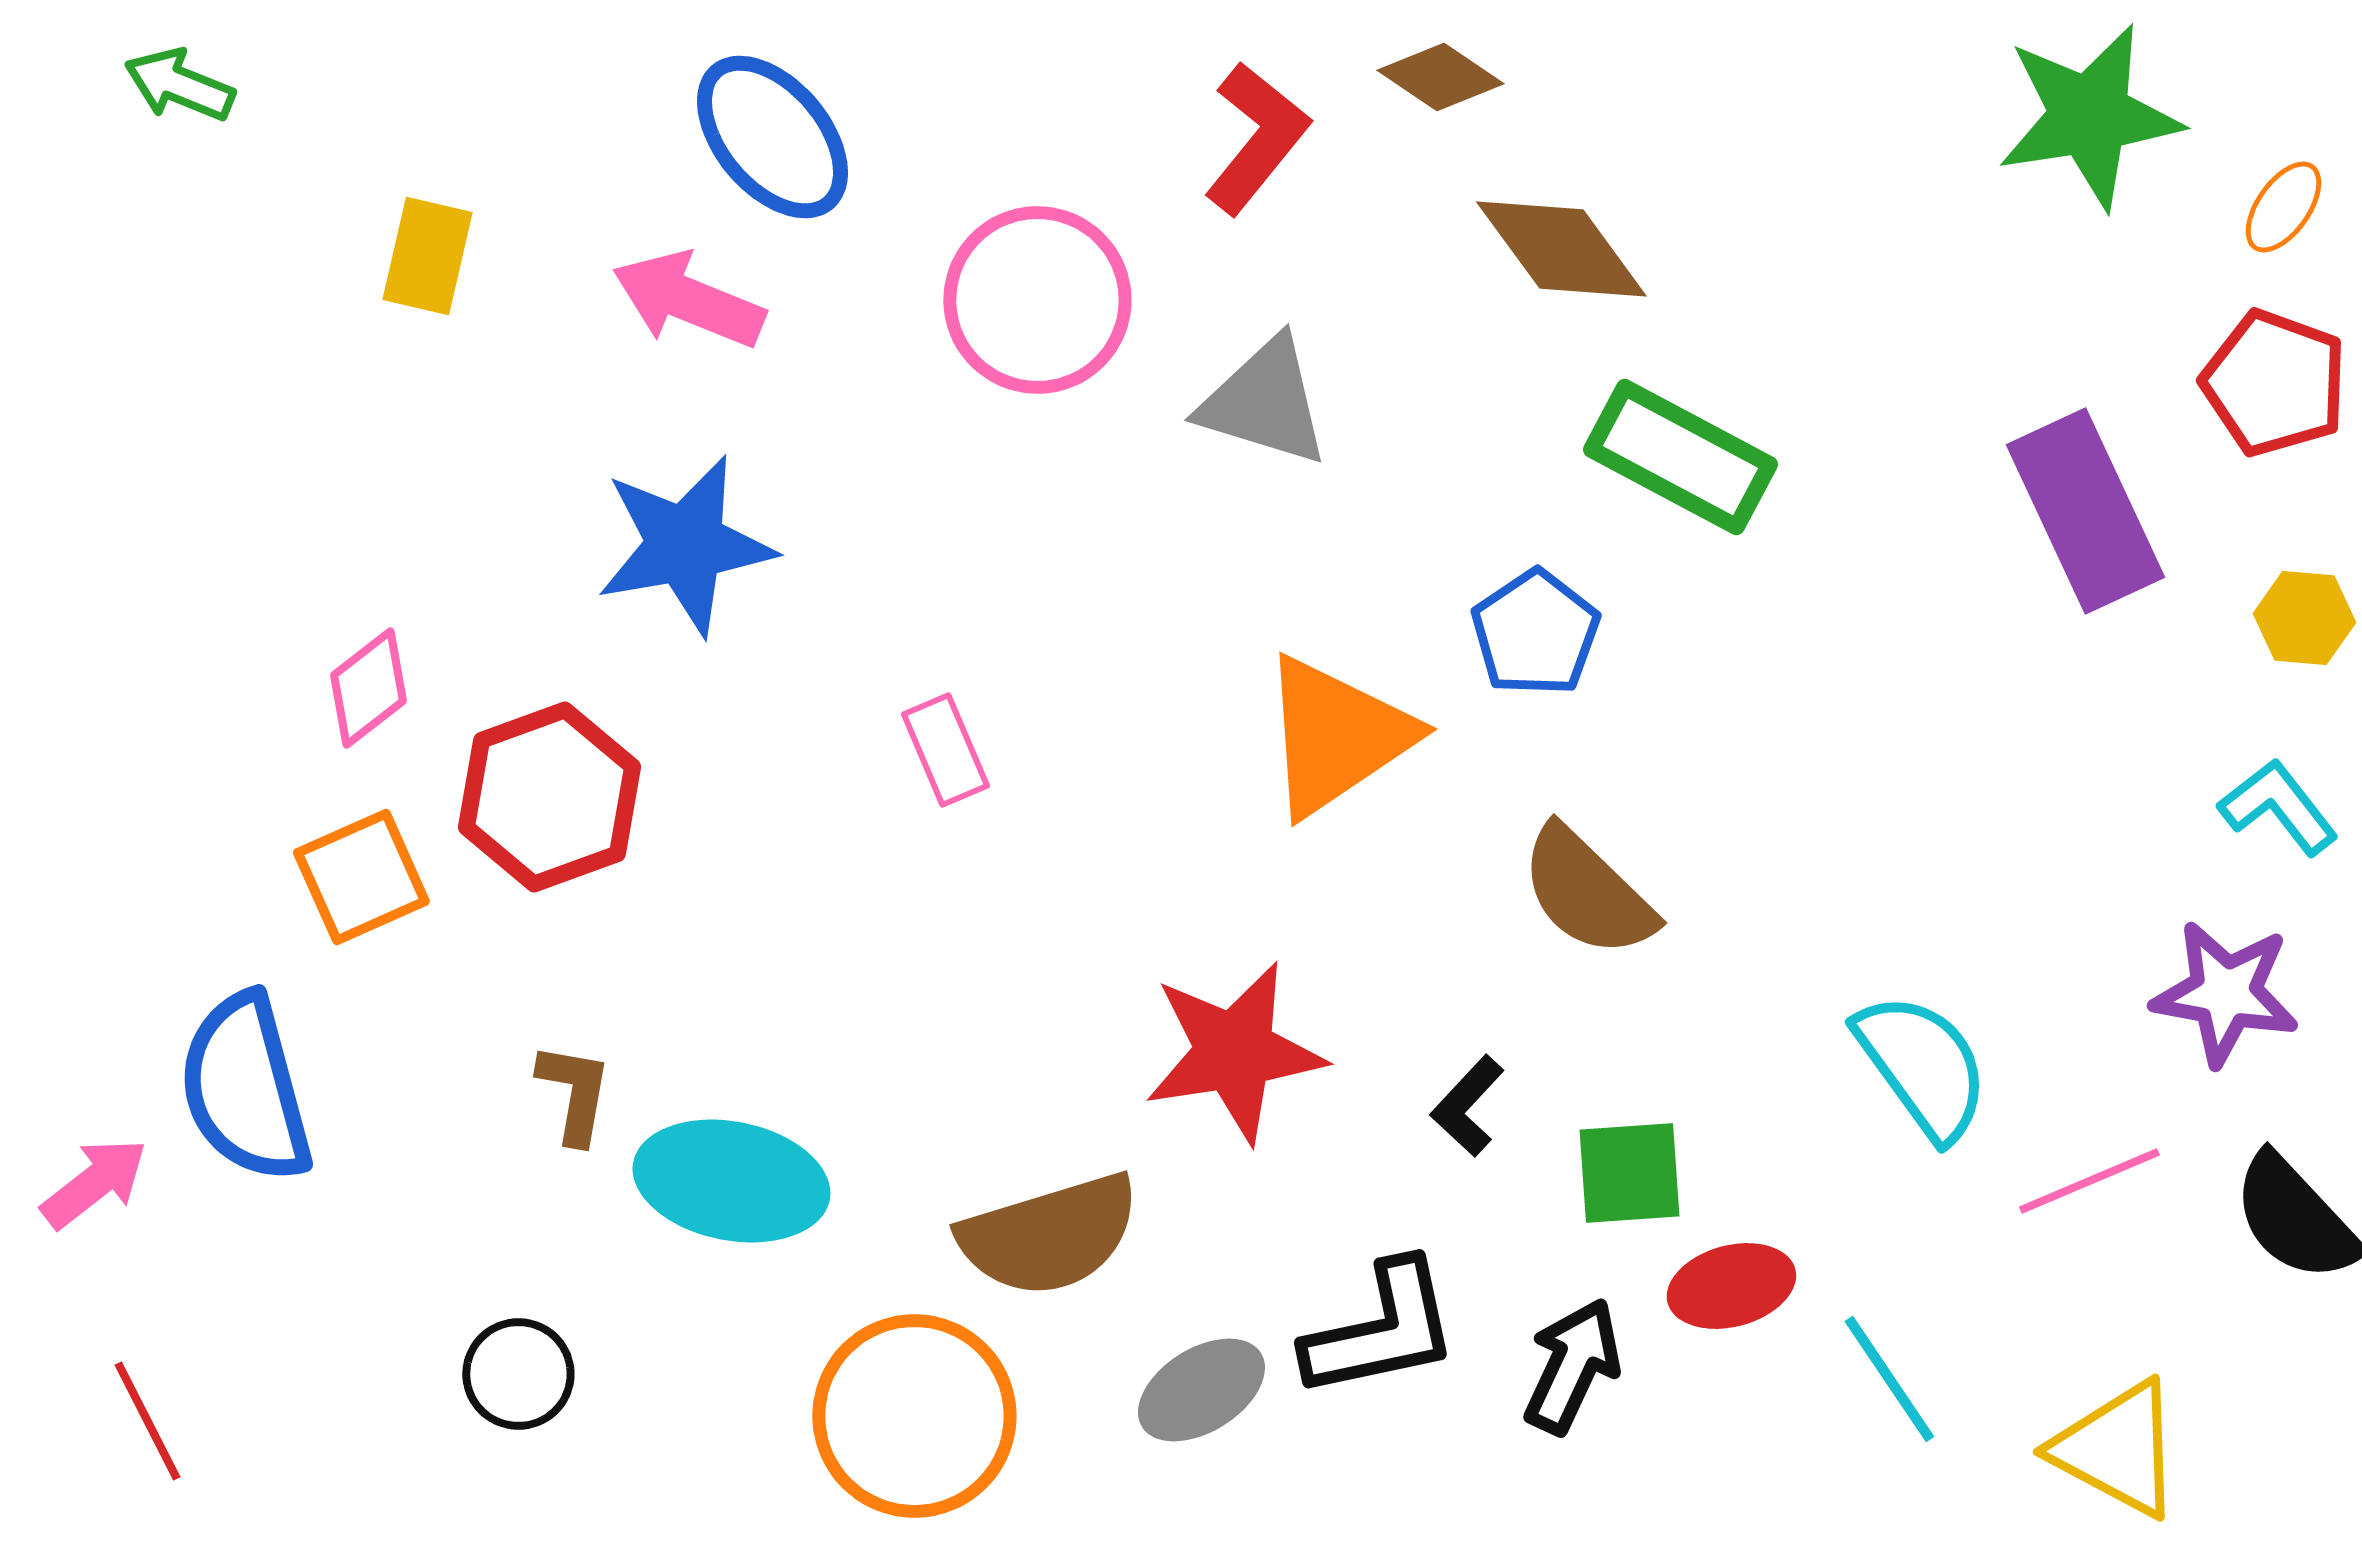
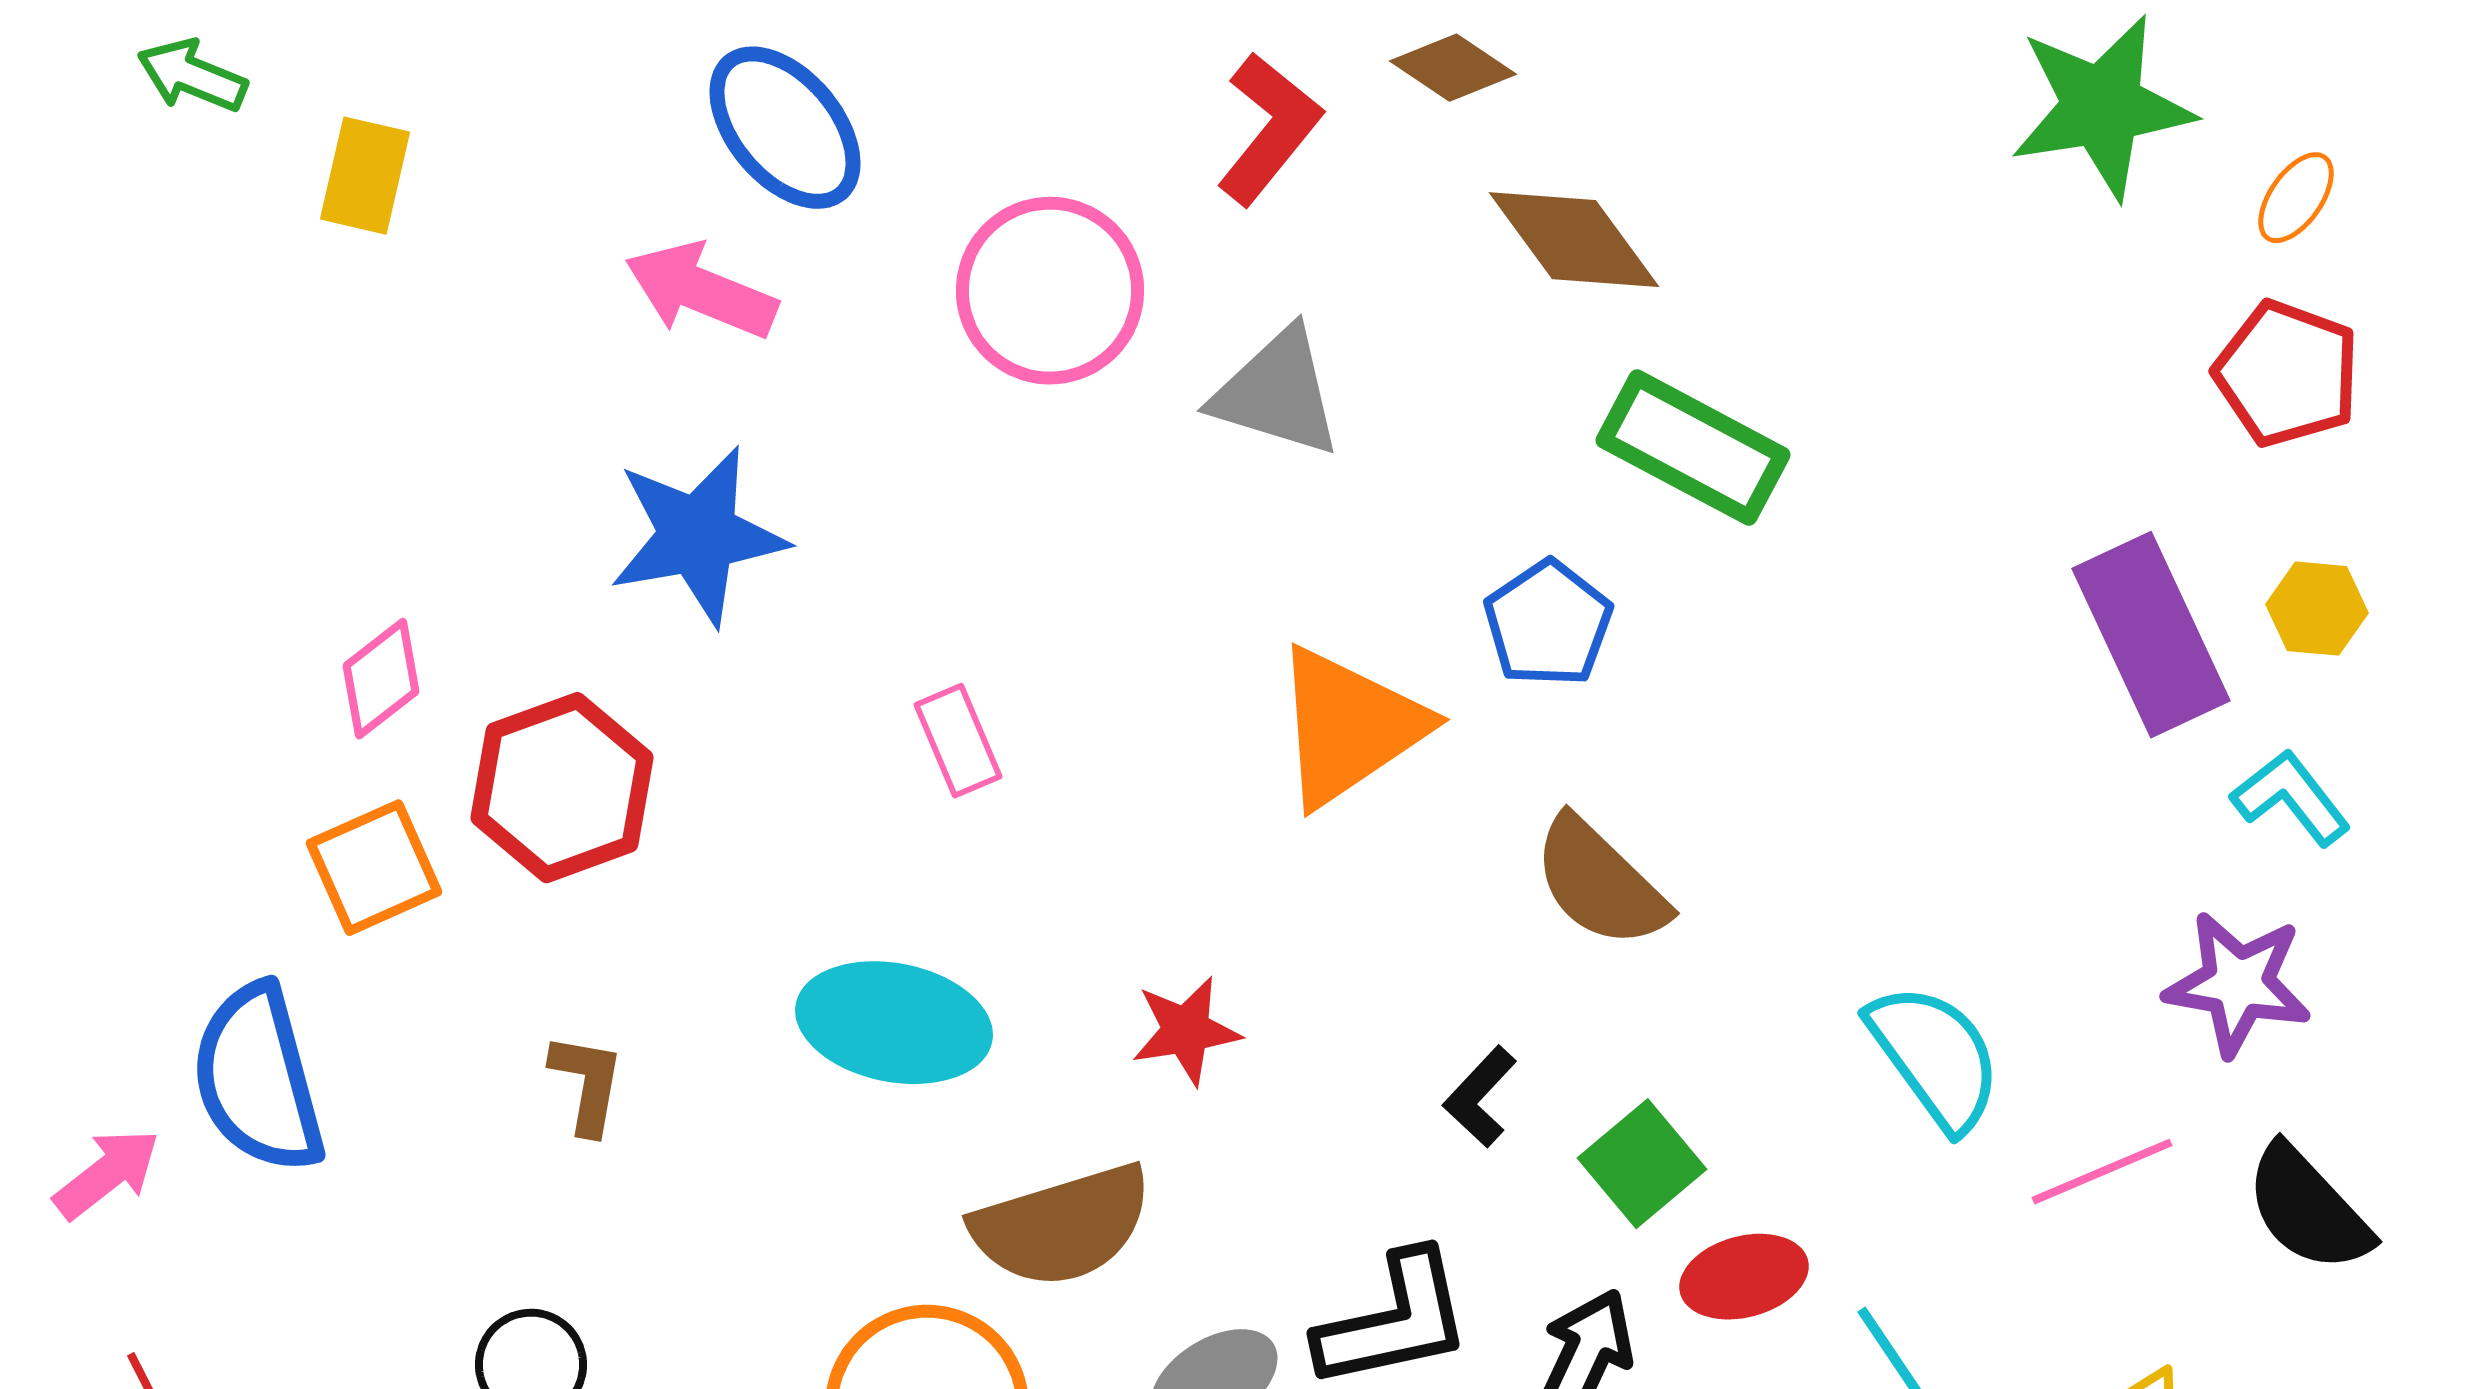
yellow rectangle: (427, 256) -> (365, 176), moved
purple rectangle: (2085, 511) -> (2151, 635), moved
red star: (1234, 1052) -> (1186, 1031), moved, size x0.6
green square: (1629, 1173) -> (1642, 1164), turned -36
cyan ellipse: (731, 1181) -> (894, 1023), moved

